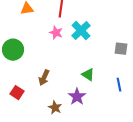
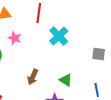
pink star: (56, 33) -> (15, 38), moved
brown arrow: (44, 78) -> (33, 77), moved

